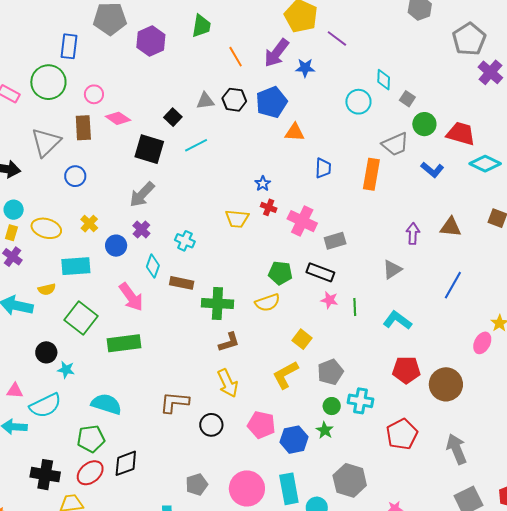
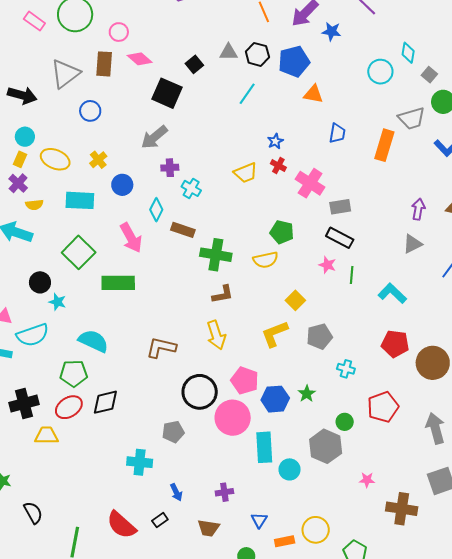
cyan line: (196, 145) -> (247, 94), moved, turned -35
yellow trapezoid: (237, 219) -> (246, 173), turned -35
purple cross: (141, 230) -> (170, 168), moved, turned 36
gray triangle: (392, 269) -> (412, 244), moved
black rectangle: (320, 272) -> (340, 238), moved
yellow semicircle: (47, 289) -> (34, 205), moved
cyan cross: (360, 401) -> (346, 369), size x0.7
green circle: (332, 406) -> (345, 422), moved
black circle: (211, 425) -> (200, 392), moved, size x1.5
black cross: (45, 475) -> (24, 403), turned -32
pink circle: (247, 488) -> (233, 418), moved

